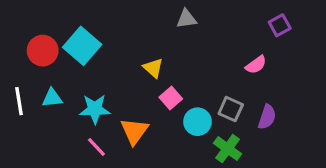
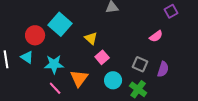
cyan square: (82, 46) -> (60, 24), moved
red circle: (43, 51) -> (35, 35), moved
cyan triangle: (52, 98) -> (27, 57), turned 40
cyan circle: (198, 122) -> (113, 80), moved

